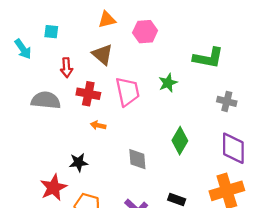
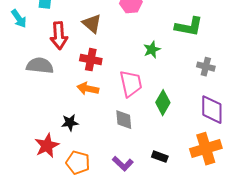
red arrow: (67, 68) -> (59, 36), size x1.5
pink trapezoid: (128, 92) -> (131, 84), moved
red cross: (88, 94) -> (91, 60), moved
orange arrow: (98, 125) -> (88, 89), size x1.5

